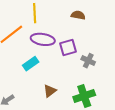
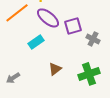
purple ellipse: (43, 39) -> (48, 18), turned 30

